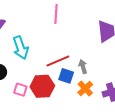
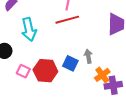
red line: (58, 61) -> (67, 20), moved
orange cross: (85, 89) -> (102, 75), moved

